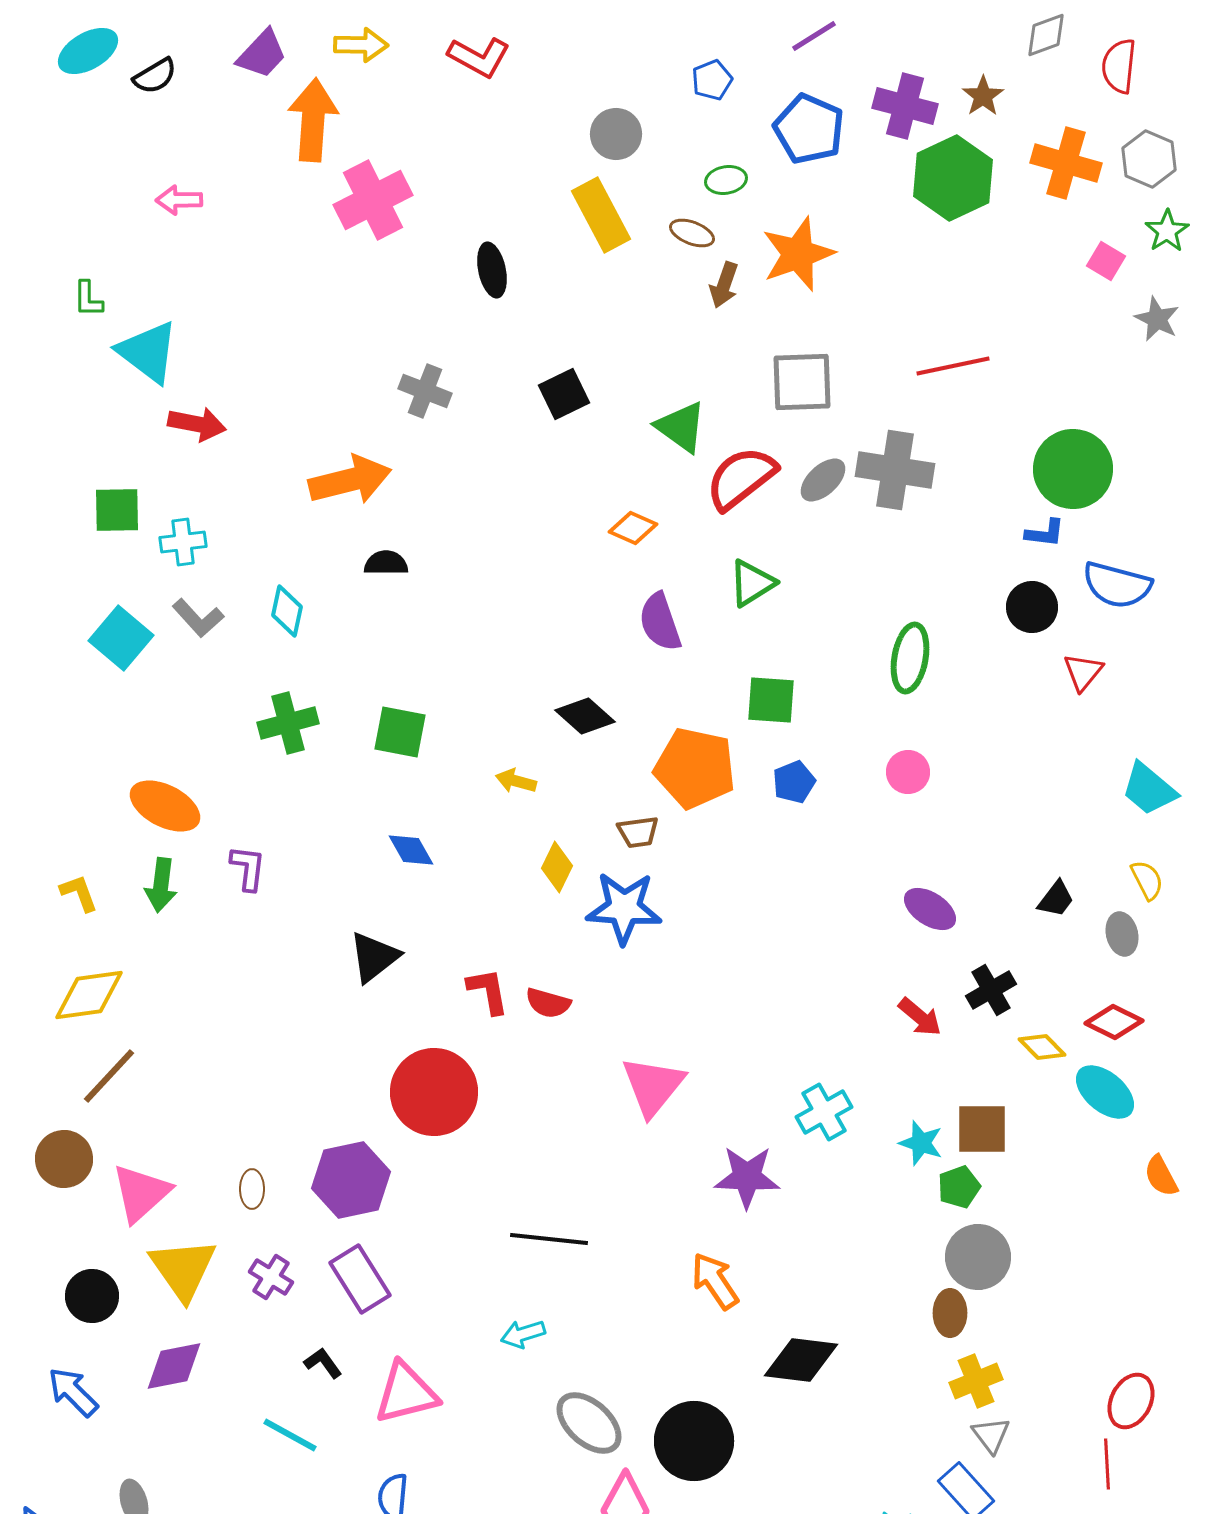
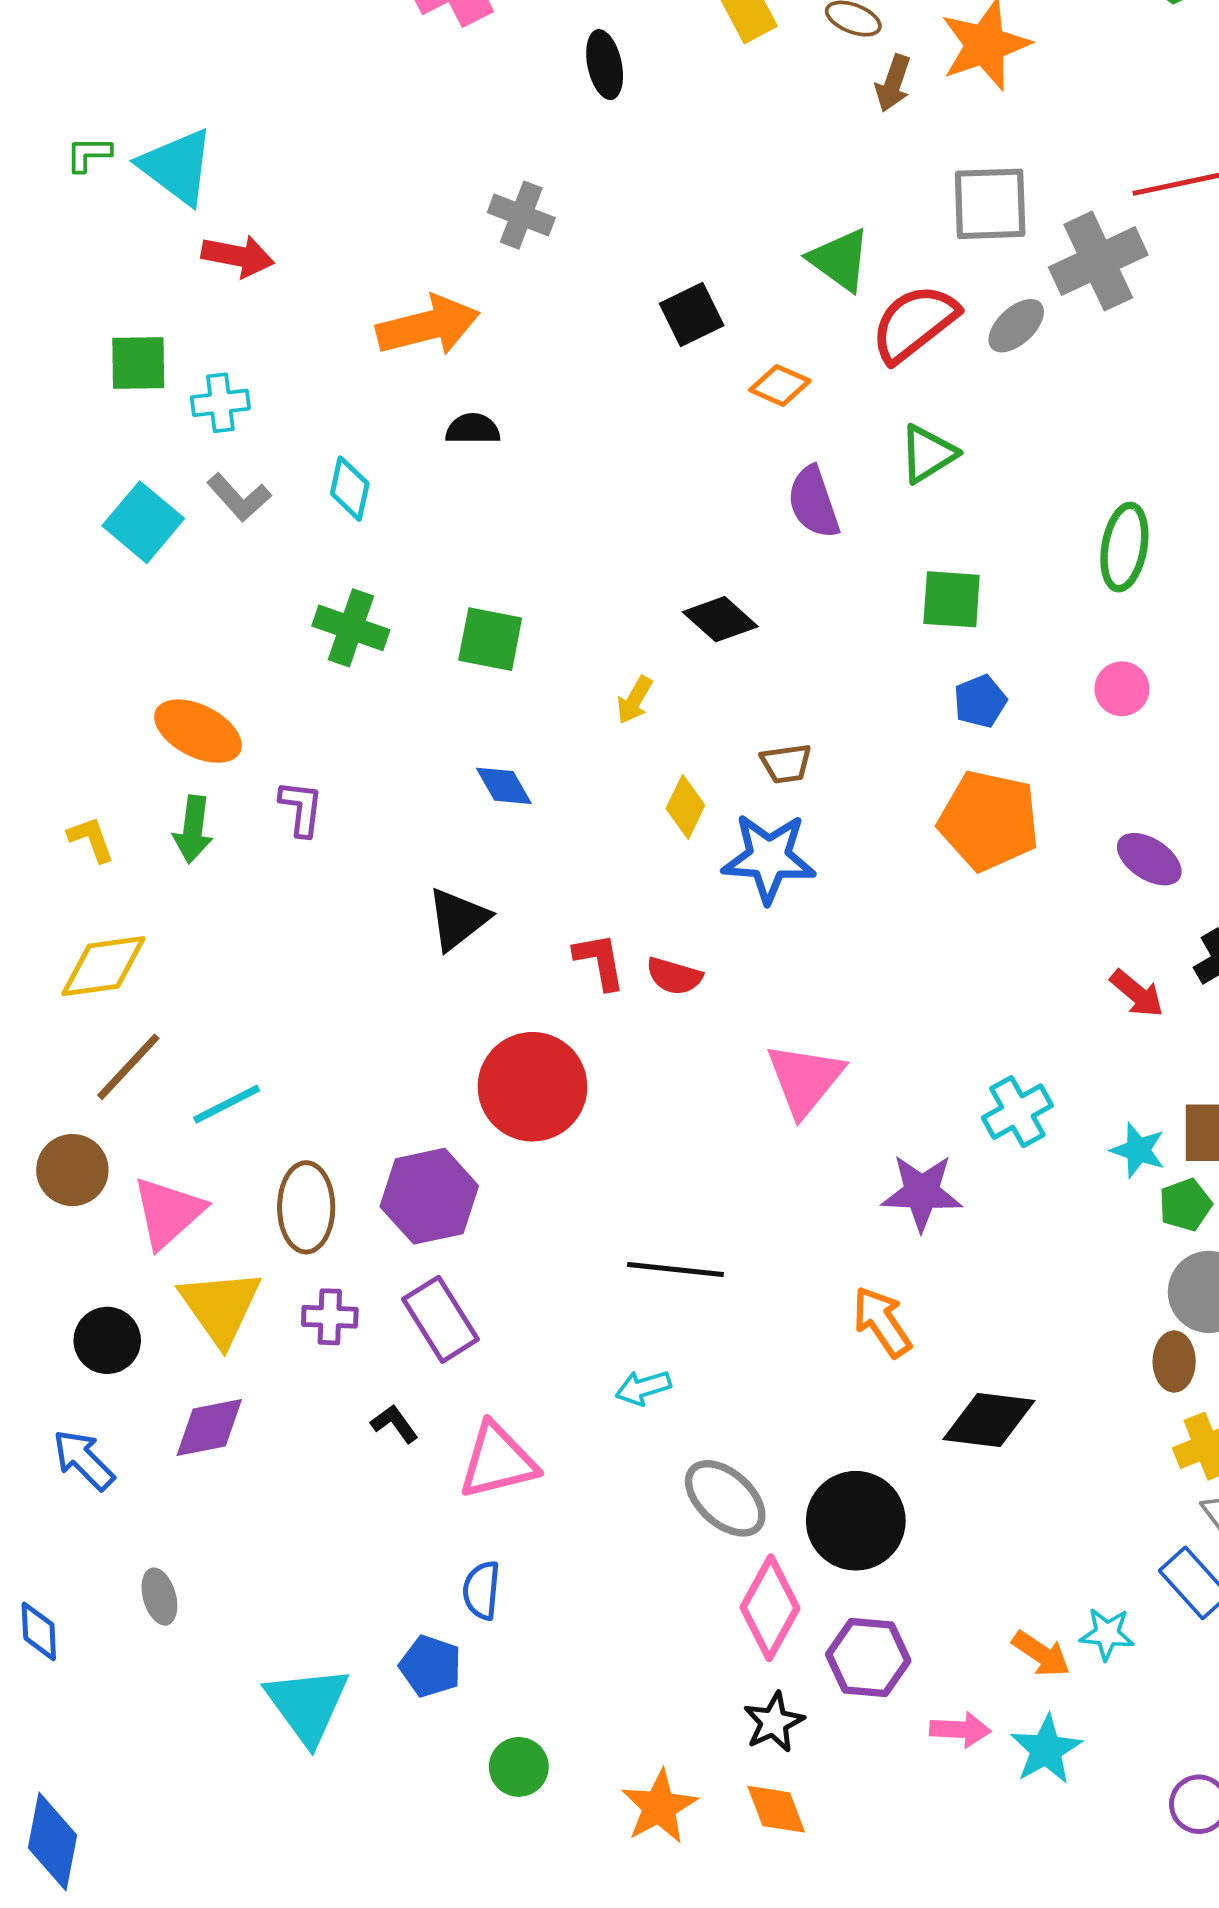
green L-shape: (88, 299) -> (89, 154), moved, turned 90
black square: (564, 394) -> (692, 315), moved
gray cross: (895, 470) -> (1098, 261), moved, turned -34
green cross: (288, 723) -> (351, 628), turned 34
orange pentagon: (695, 768) -> (989, 821), moved
yellow arrow: (516, 781) -> (634, 700), turned -75
brown ellipse: (252, 1189) -> (306, 1207), size x1.8
purple cross: (271, 1277) -> (330, 1317), turned -30
cyan line: (290, 1435) -> (227, 1104), moved, turned -56

